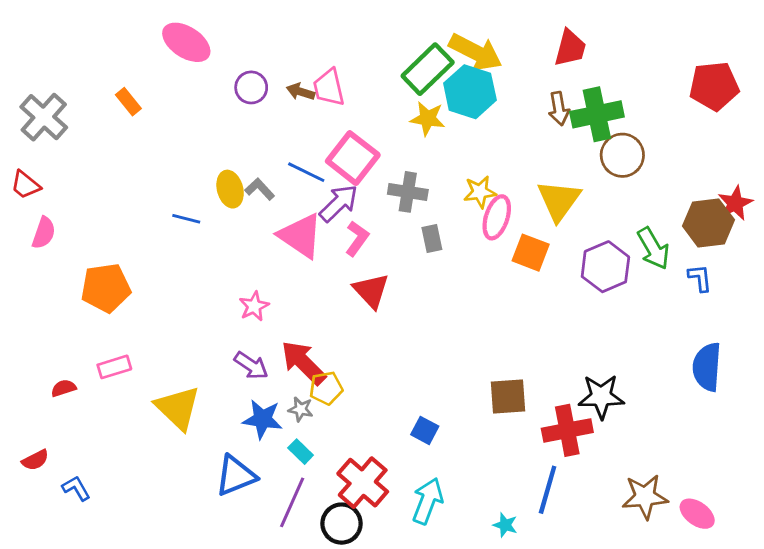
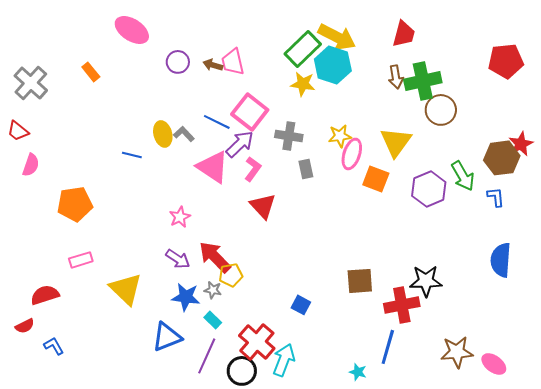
red semicircle: (64, 388) -> (45, 295), moved, size x1.6
cyan arrow: (428, 501) -> (284, 360), moved

